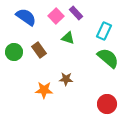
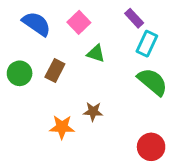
purple rectangle: (76, 13) -> (134, 18), moved
brown rectangle: (39, 50) -> (55, 70), turned 63

